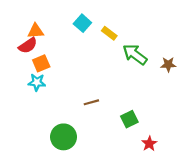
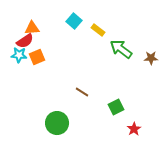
cyan star: (37, 82) -> (19, 55), moved
brown line: (91, 102) -> (82, 92), turned 48

